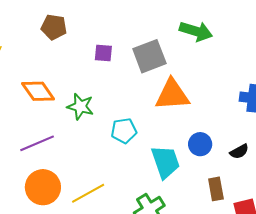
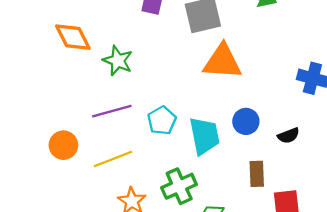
cyan pentagon: (124, 131) -> (162, 120), moved, turned -30
purple line: (37, 143) -> (112, 111), moved
orange circle: (43, 187) -> (63, 145), size x0.7

